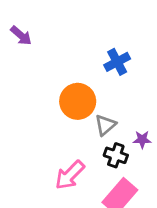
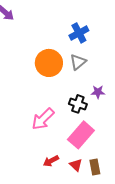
gray triangle: (105, 125) -> (78, 62), moved

